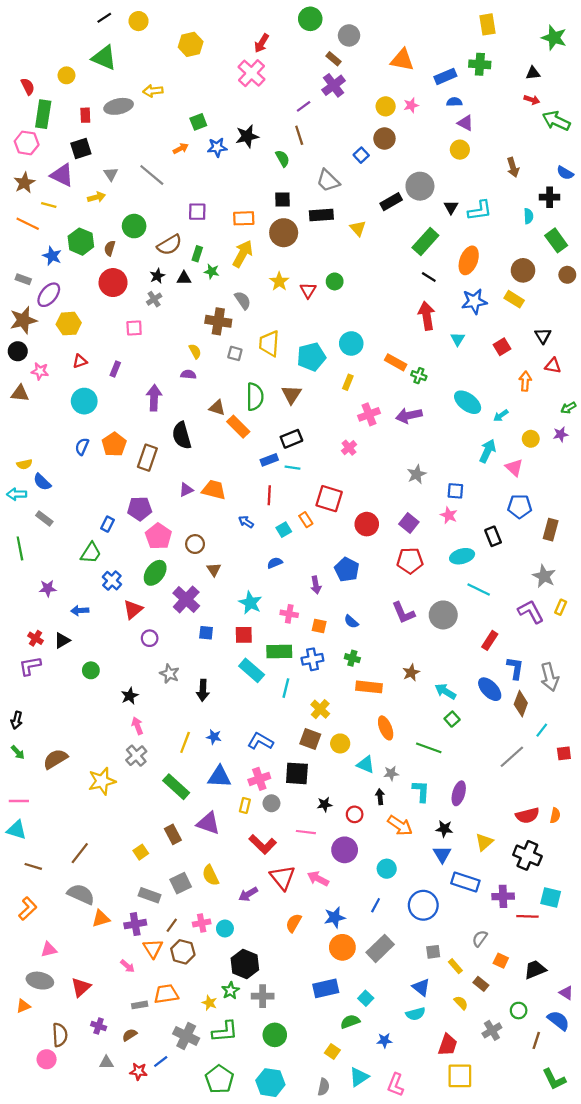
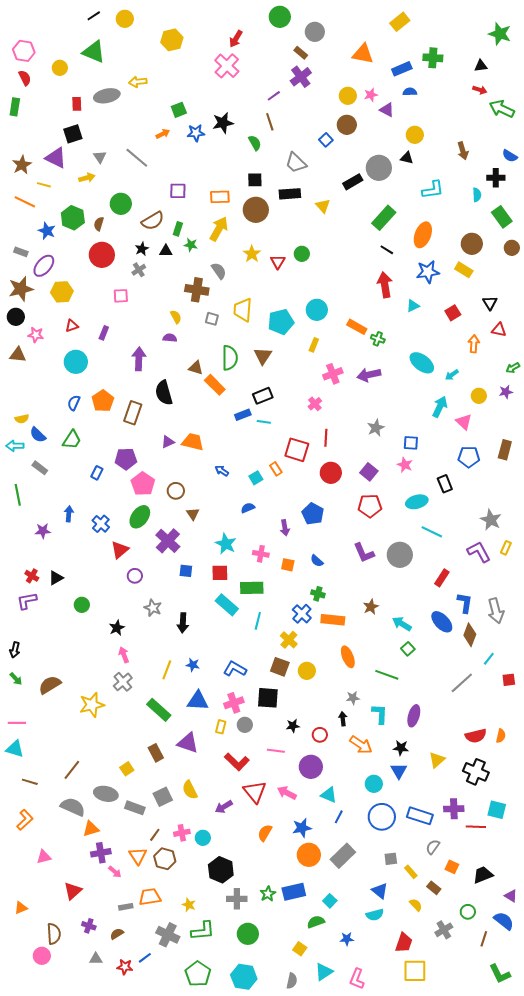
yellow rectangle: (488, 24) -> (400, 22), moved, turned 60
green rectangle: (43, 114) -> (15, 107), moved, size x0.7
purple triangle: (465, 123) -> (387, 110), moved
pink hexagon: (27, 143) -> (24, 51), moved
black triangle: (451, 207) -> (407, 158), moved, turned -48
cyan triangle: (458, 339) -> (413, 306), turned 32
red line: (269, 495) -> (326, 438), moved
brown rectangle: (551, 530) -> (505, 450), moved
green trapezoid: (91, 553) -> (72, 440), moved
blue arrow: (80, 611) -> (69, 514), moved, turned 98
blue cross: (312, 659) -> (302, 614), moved, turned -36
cyan triangle: (366, 765) -> (329, 795), moved
cyan circle: (387, 869) -> (374, 784), moved
blue rectangle: (465, 882) -> (420, 816), moved
purple cross: (135, 924) -> (101, 853), moved
gray ellipse: (40, 981) -> (106, 794), moved
green star: (230, 991) -> (268, 894), moved

